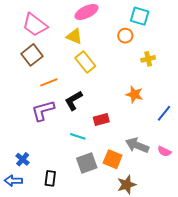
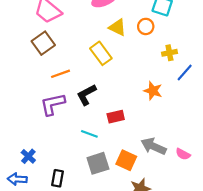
yellow triangle: (74, 36) -> (117, 27), moved
blue line: (164, 113) -> (185, 72), moved

